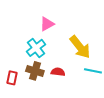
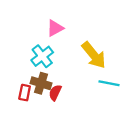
red semicircle: (58, 72) -> (55, 93), moved, turned -72
red rectangle: (12, 78) -> (25, 93), moved

